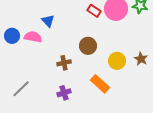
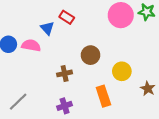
red rectangle: (94, 11) -> (67, 17), moved
brown star: (141, 59) -> (148, 89), moved
orange rectangle: (100, 84) -> (103, 96), turned 30

